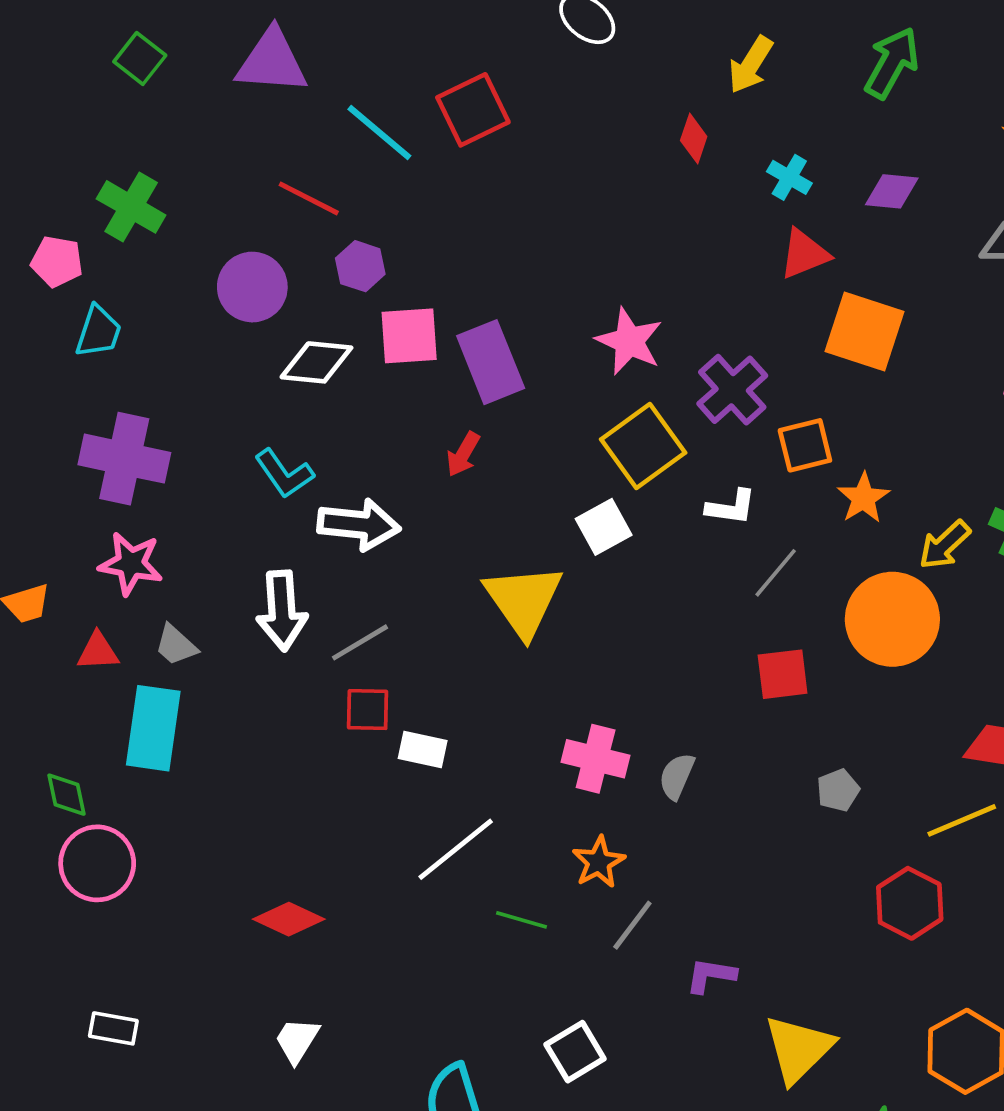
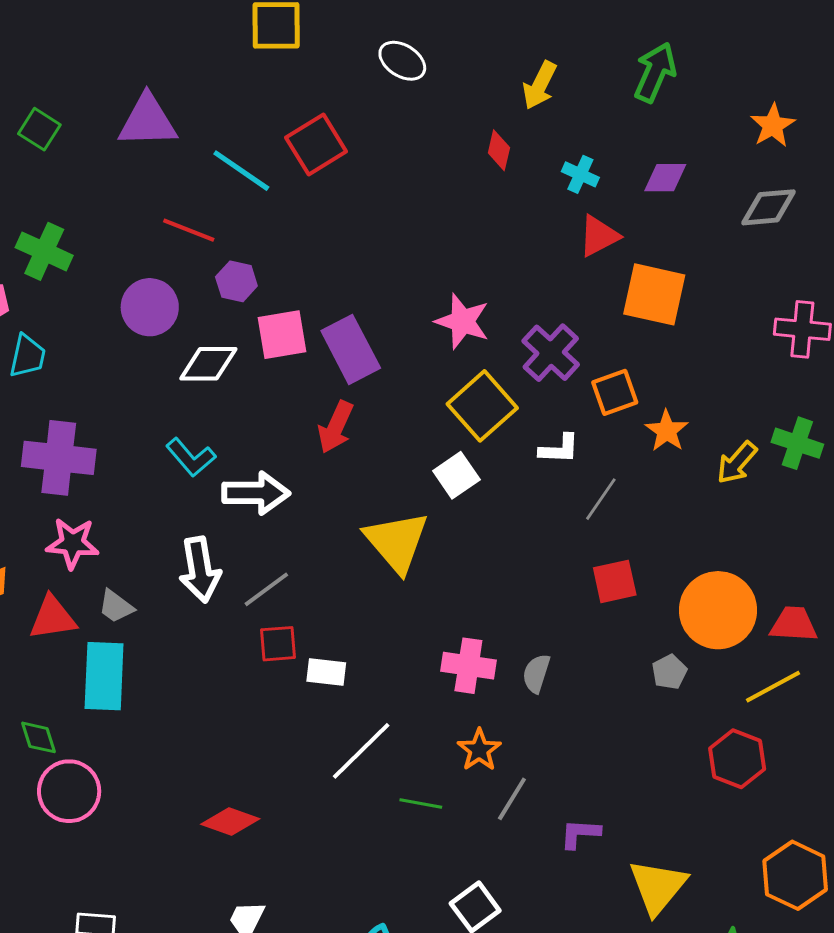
red arrow: (463, 454) -> (336, 427), size x1.4
orange circle: (892, 619) -> (718, 610), moved
red triangle: (98, 651) -> (53, 618), size x1.4

